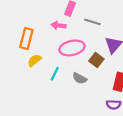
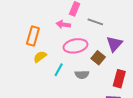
gray semicircle: (80, 78) -> (82, 75), turned -32

